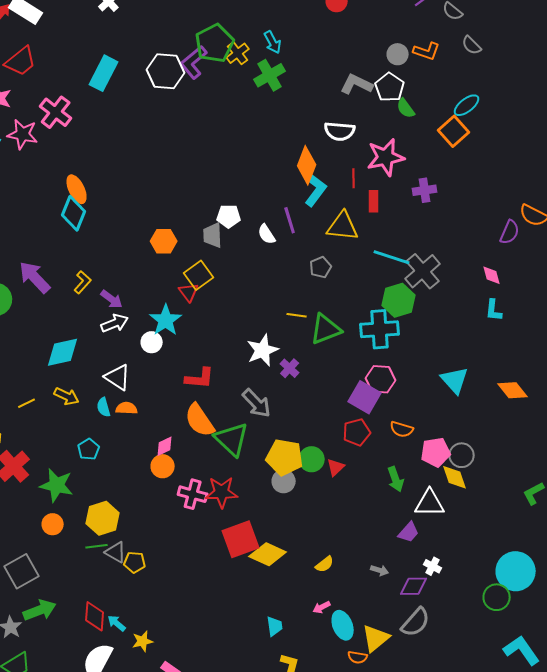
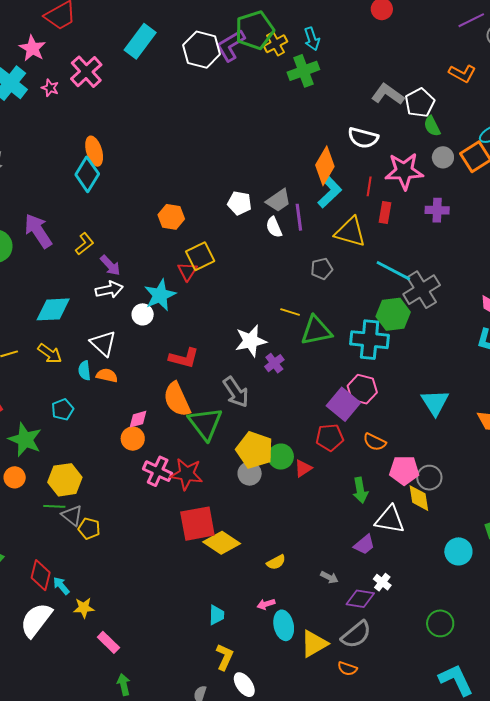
gray circle: (398, 54) -> (443, 157), moved
pink star: (23, 134) -> (50, 88), size x0.6
gray trapezoid: (213, 235) -> (278, 201), moved, turned -132
cyan circle: (516, 571) -> (458, 551), moved, size x0.7
orange semicircle: (358, 657) -> (347, 669), moved

